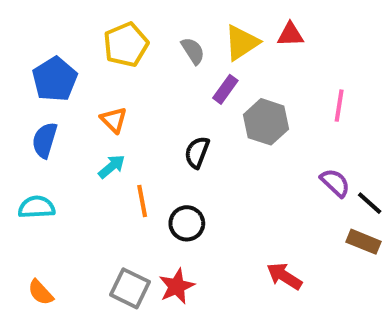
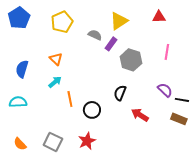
red triangle: (290, 35) -> (159, 17), moved
gray semicircle: (193, 51) -> (95, 35), moved, turned -32
blue pentagon: (55, 79) -> (19, 18), moved
black semicircle: (197, 152) -> (120, 93), moved
black line: (370, 203) -> (182, 100), turned -32
red arrow: (284, 276) -> (140, 115), moved
gray square: (130, 288) -> (53, 142), moved

